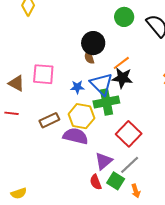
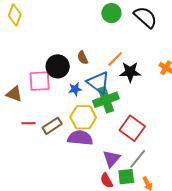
black circle: (93, 43) -> (58, 66), moved
black star: (122, 78) -> (130, 72), moved
red line: (11, 113) -> (29, 123), moved
green square: (116, 181) -> (126, 177), turned -30

